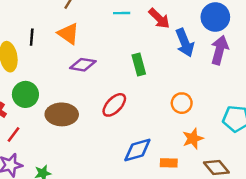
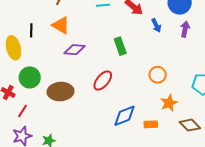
blue arrow: (185, 43) -> (156, 25), size x0.6
purple arrow: (220, 50) -> (185, 29), size x0.7

